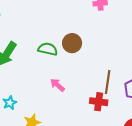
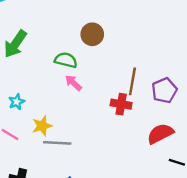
green semicircle: (48, 49) -> (66, 60), moved

